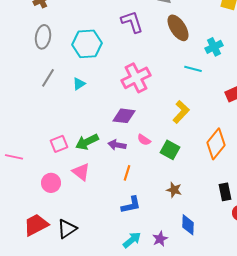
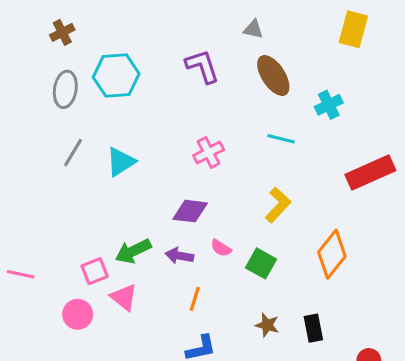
cyan hexagon: (87, 44) -> (116, 75), moved
cyan line: (193, 69) -> (281, 139), moved
pink cross: (136, 78) -> (209, 153), size x0.7
cyan triangle: (79, 84) -> (121, 162), size x1.5
pink square: (59, 144) -> (95, 271), moved
black rectangle: (225, 192) -> (313, 328), moved

